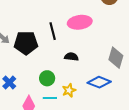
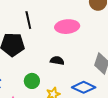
black line: (53, 31) -> (28, 20), moved

